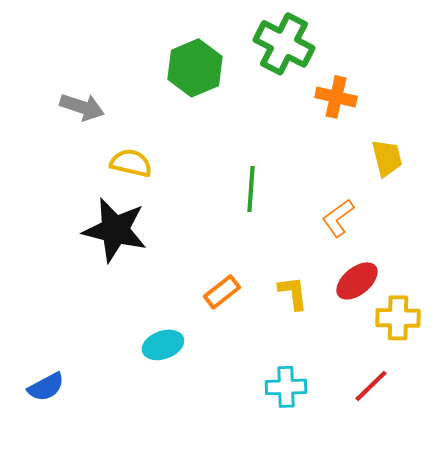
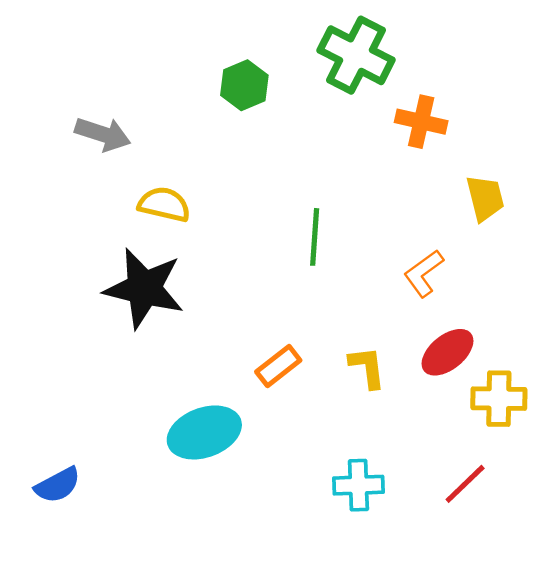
green hexagon: (195, 68) -> (244, 85), size x0.7
cyan ellipse: (163, 345) -> (204, 432), size x1.4

